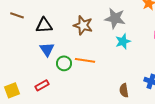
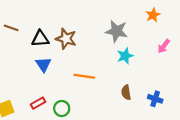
brown star: (83, 25) -> (66, 39), moved
green circle: (64, 63) -> (62, 109), moved
brown semicircle: (124, 90) -> (126, 92), moved

